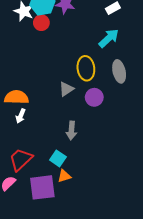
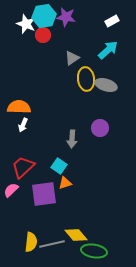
gray ellipse: (119, 71) -> (106, 85), moved, turned -60
gray triangle: (66, 89) -> (72, 58), moved
purple circle: (94, 97) -> (100, 128), moved

